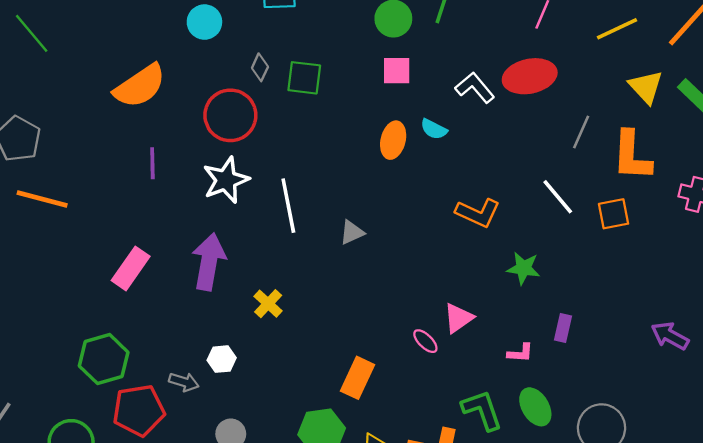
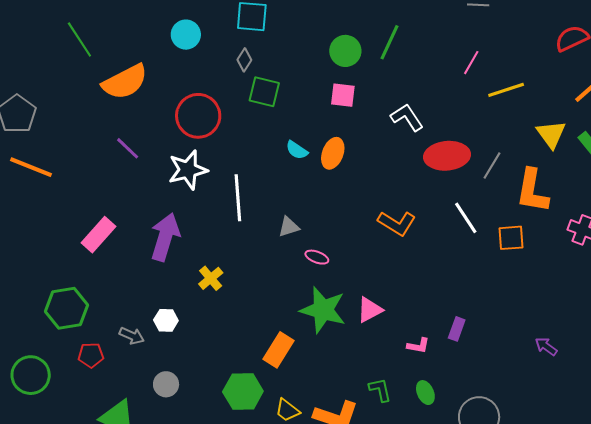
yellow line: (617, 29) -> (506, 90), moved
green line: (32, 33) -> (79, 40), moved
gray diamond: (260, 67) -> (244, 60), moved
red ellipse: (530, 76) -> (447, 156), moved
cyan semicircle: (434, 129) -> (297, 150), moved
purple line: (152, 163) -> (128, 148), turned -52
green star: (523, 268) -> (323, 310), moved, size x1.6
purple arrow: (670, 336) -> (546, 346), size x0.7
pink ellipse: (425, 341) -> (317, 257), moved, turned -30
green ellipse: (535, 407) -> (425, 393), size x0.7
red pentagon: (139, 410) -> (91, 355), size x0.6
green L-shape: (482, 410) -> (380, 390), size x0.7

